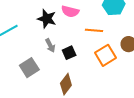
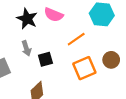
orange line: (94, 30) -> (76, 39), turned -48

